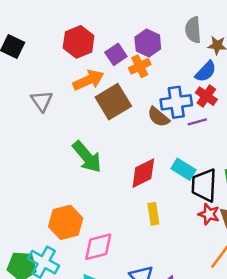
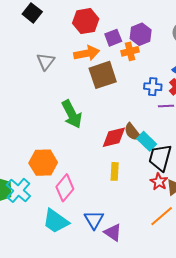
blue cross: (176, 102) -> (153, 87), size x0.7
brown semicircle: (158, 117) -> (132, 132), moved
pink diamond: (98, 247) -> (65, 188), turned -48

